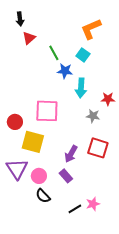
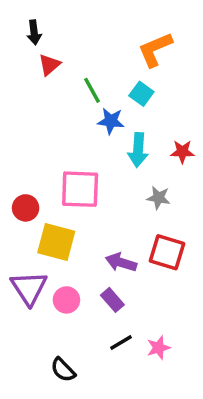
red star: (108, 99) -> (182, 152), moved
purple arrow: (71, 154) -> (121, 262), turned 78
black semicircle: (43, 196) -> (63, 370), moved
black line: (75, 209) -> (121, 343), moved

